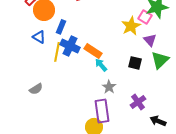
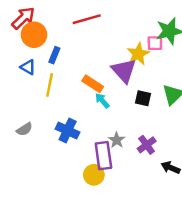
pink square: (145, 17) -> (155, 43), turned -32
purple triangle: (150, 40) -> (124, 71), moved, size x1.6
blue cross: (70, 46) -> (68, 131), moved
gray star: (109, 87) -> (117, 140), moved

